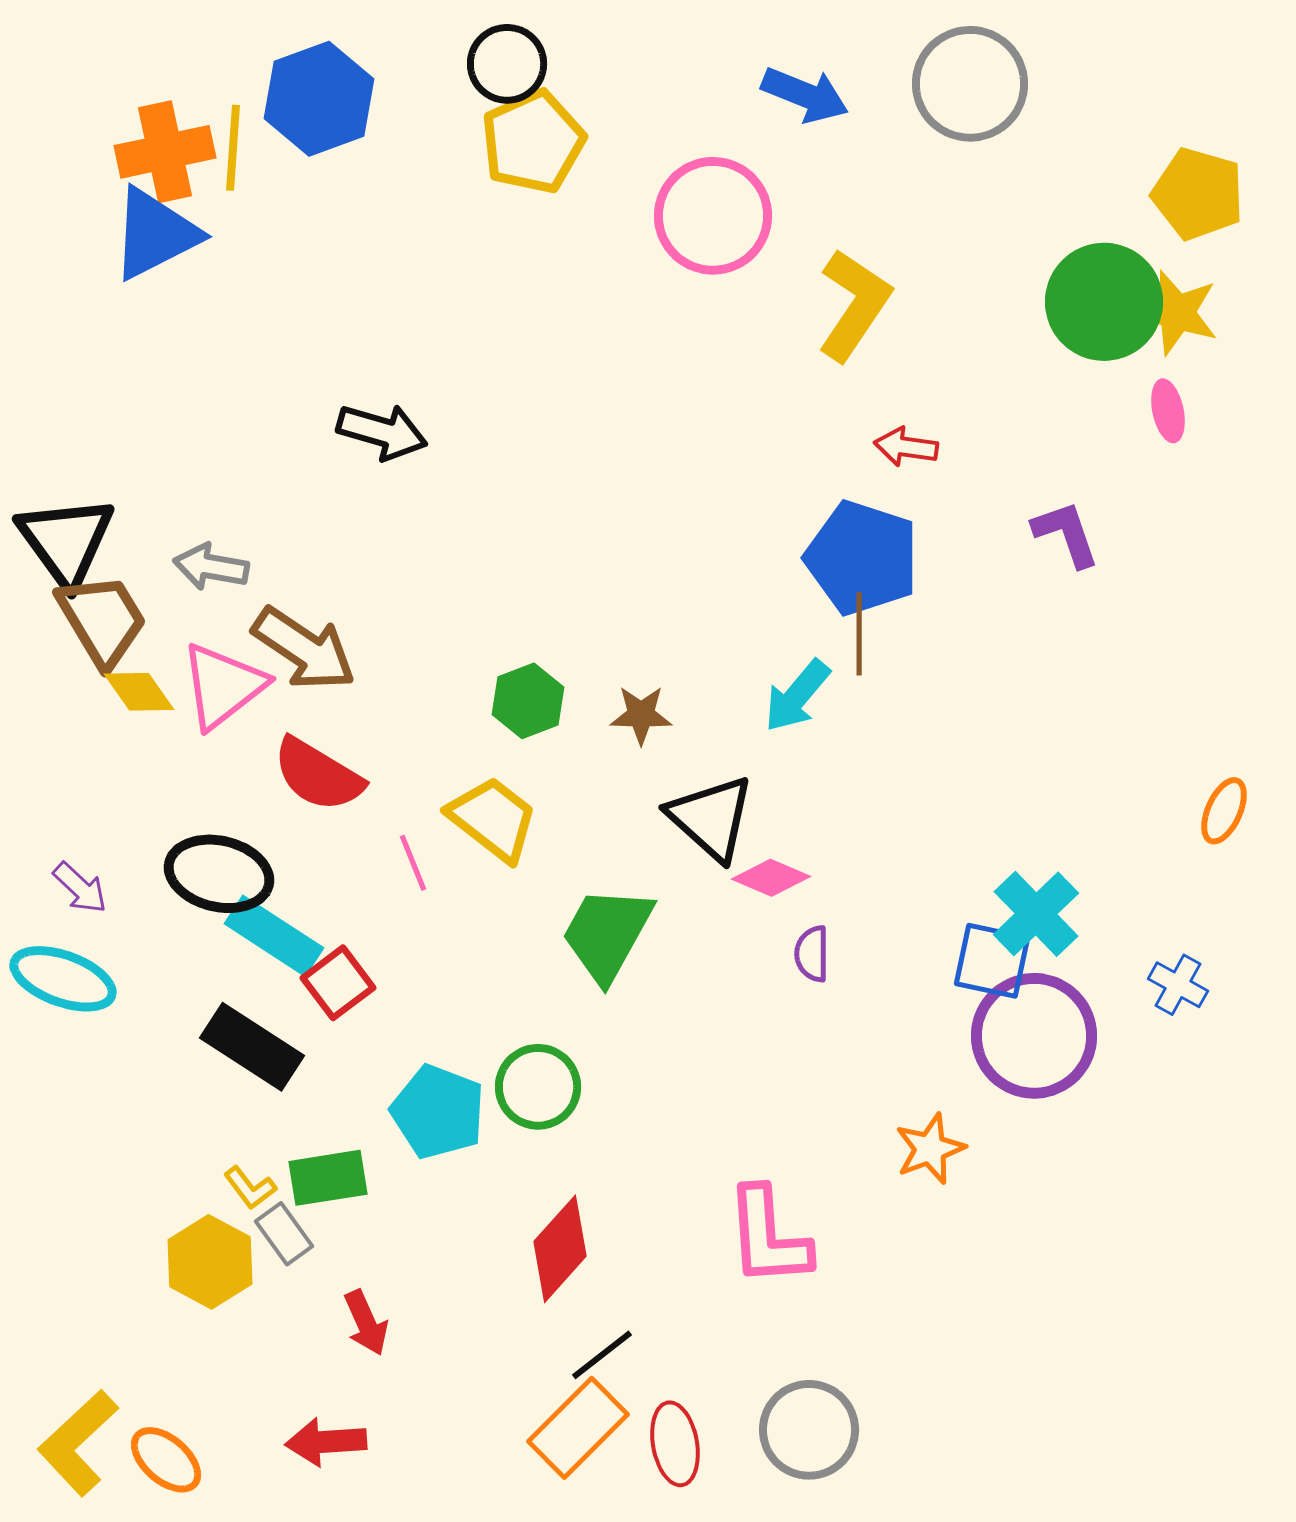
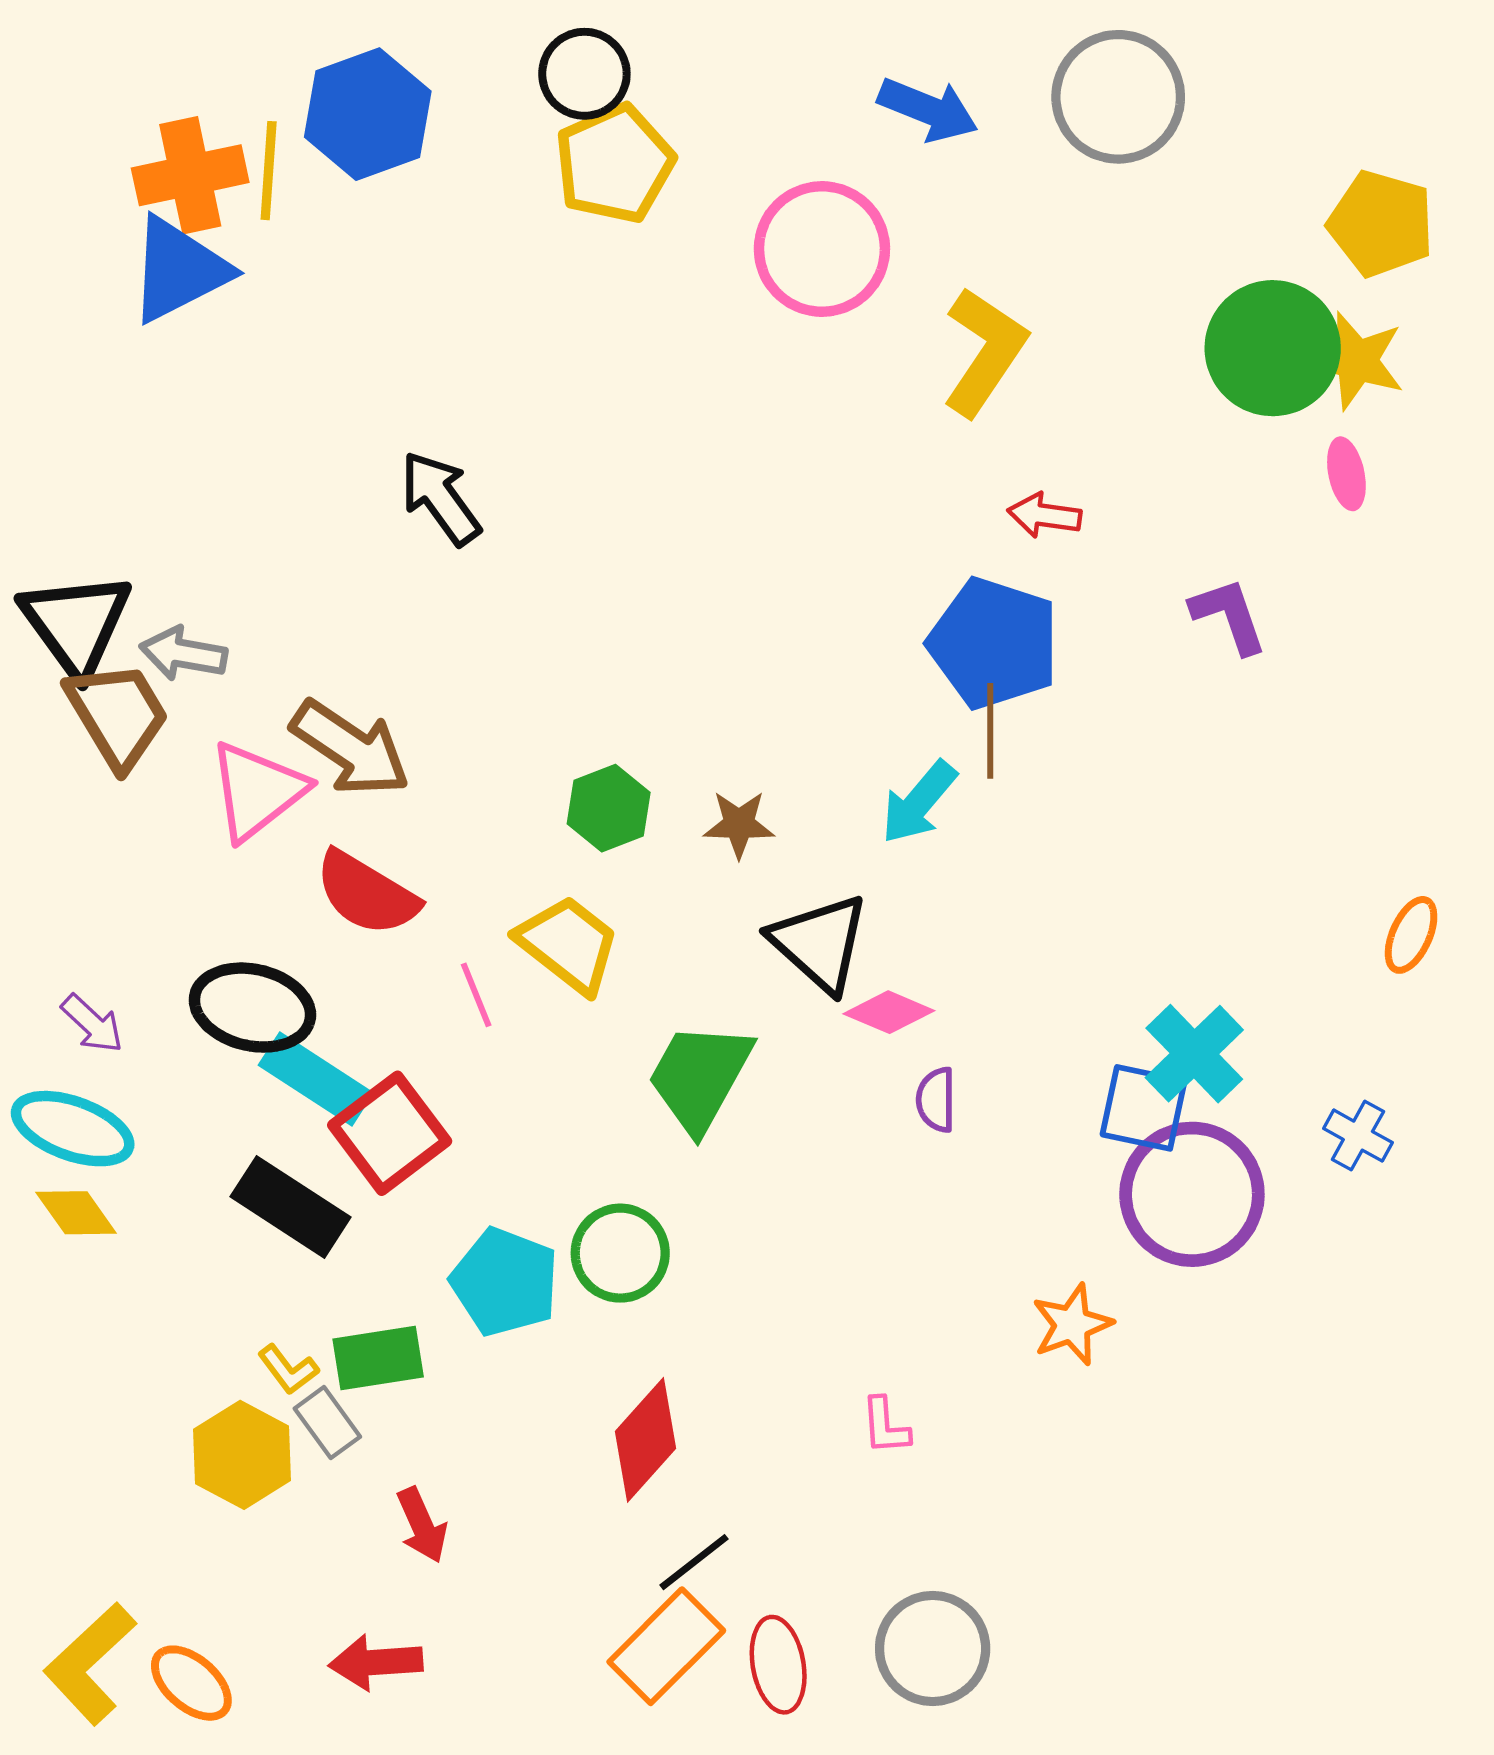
black arrow: (382, 432) -> (440, 498), turned -142
gray arrow: (211, 567) -> (183, 654), moved
yellow diamond: (139, 692) -> (76, 1213), moved
red square: (338, 983) -> (390, 1133), size x1.4
pink L-shape: (768, 1237) -> (885, 1426), size x0.5

